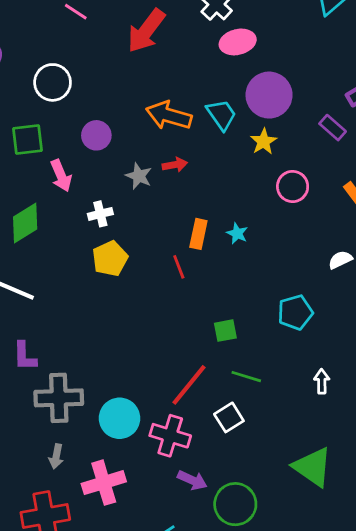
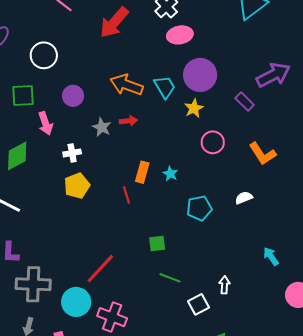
cyan pentagon: (295, 312) -> (199, 208), moved
red line: (189, 385) -> (100, 269), moved
white square: (229, 417) -> (198, 304), moved

